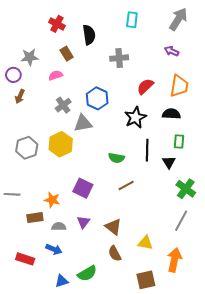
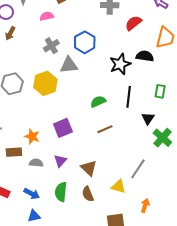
red semicircle: (145, 86) -> (133, 23), moved
black semicircle: (171, 114) -> (145, 56), moved
green semicircle: (116, 158) -> (98, 102), turned 140
black triangle: (169, 162) -> (148, 118), moved
purple square: (83, 188) -> (63, 128), turned 36
gray line: (181, 221) -> (138, 169), moved
blue arrow: (54, 249) -> (32, 194), moved
orange arrow: (174, 260) -> (145, 206), size x0.6
green semicircle: (87, 273) -> (61, 192), moved, turned 120

